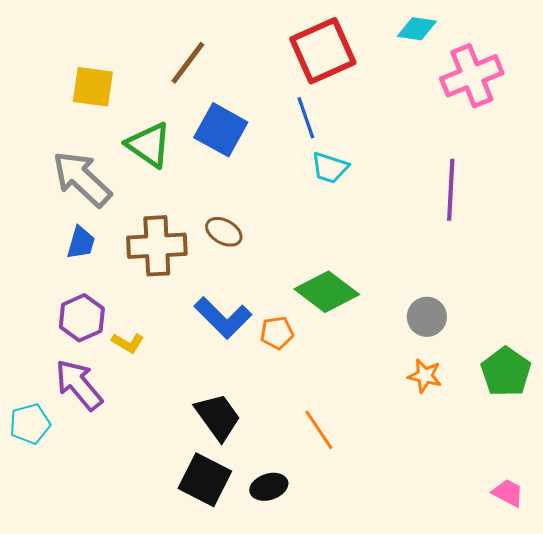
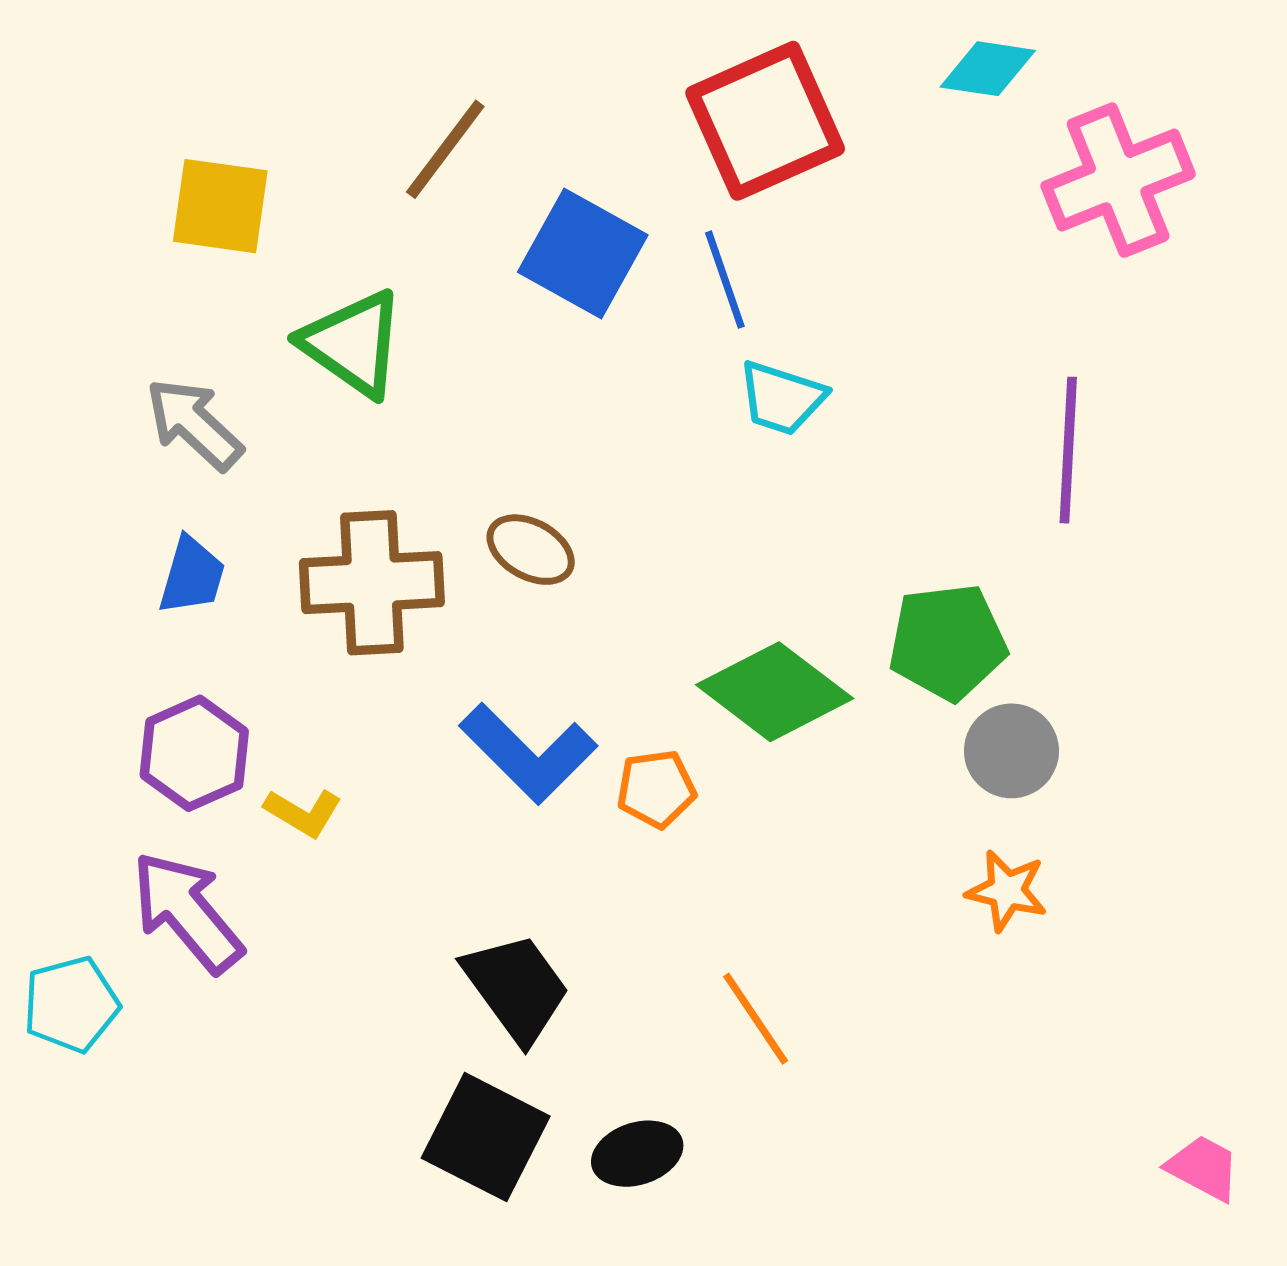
blue square: (221, 130) -> (583, 253), moved
gray arrow: (82, 179) -> (194, 424), size x0.7
green pentagon: (506, 372) -> (948, 642), moved, turned 30

